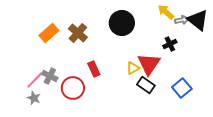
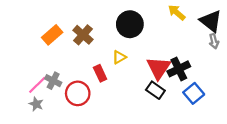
gray arrow: (182, 20) -> (214, 41), moved, turned 88
black cross: (170, 44) -> (179, 69), moved, size x1.5
yellow triangle: (133, 68) -> (119, 57), moved

